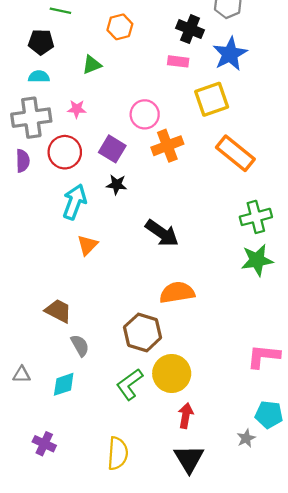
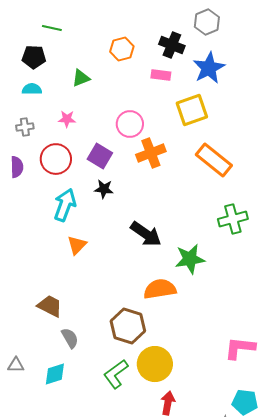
orange hexagon: (120, 27) -> (122, 49), moved
gray cross: (31, 118) -> (25, 127), size x0.5
green star: (257, 260) -> (190, 259), moved

